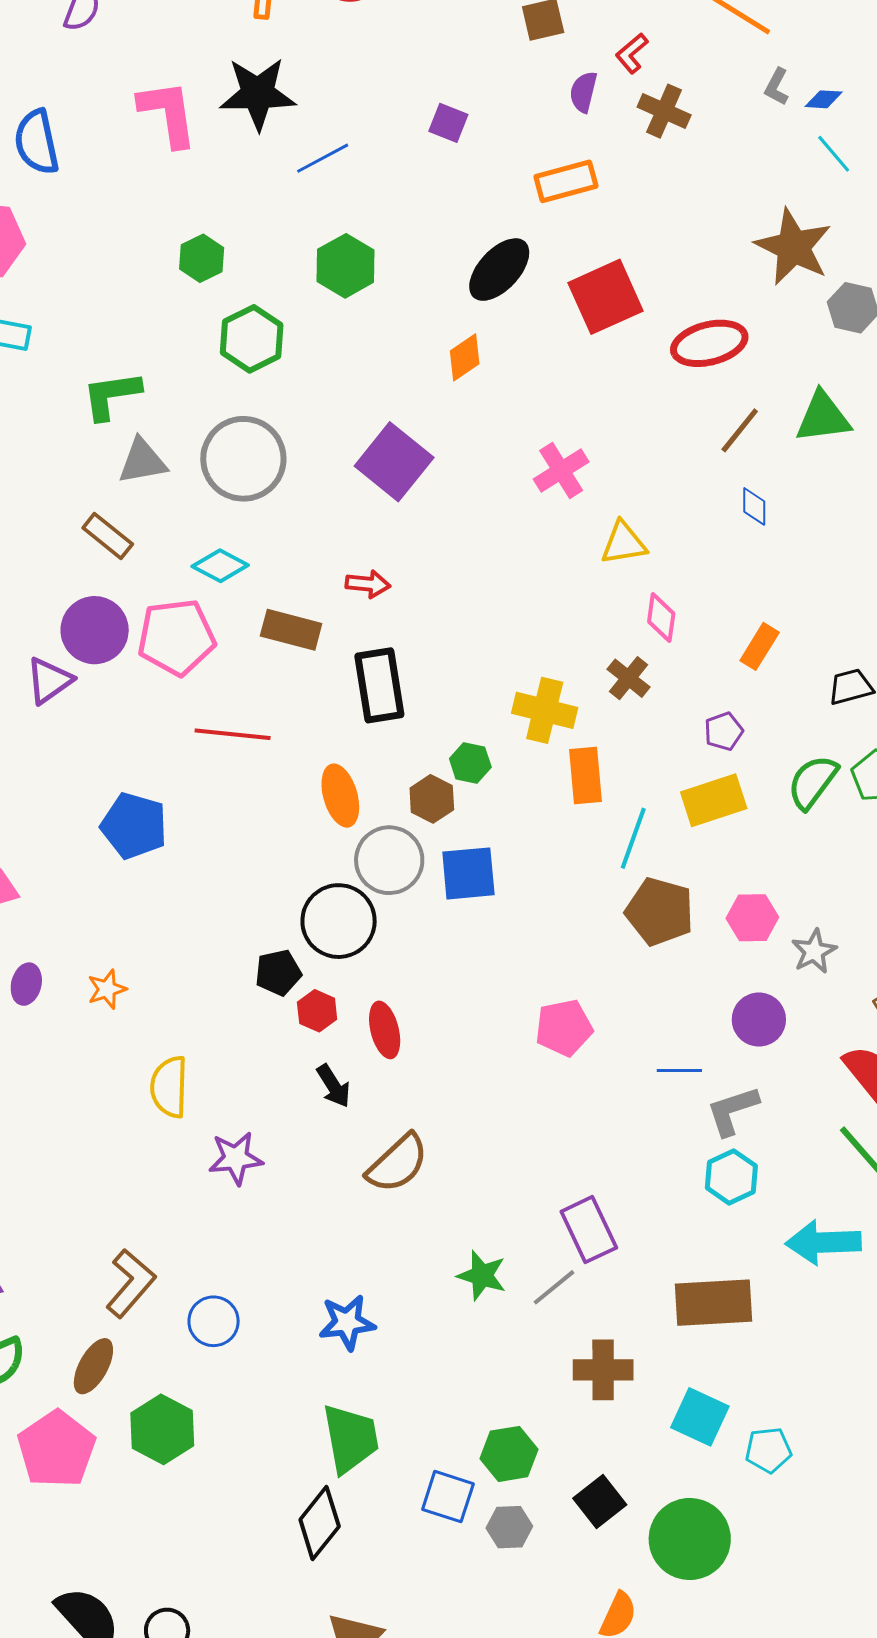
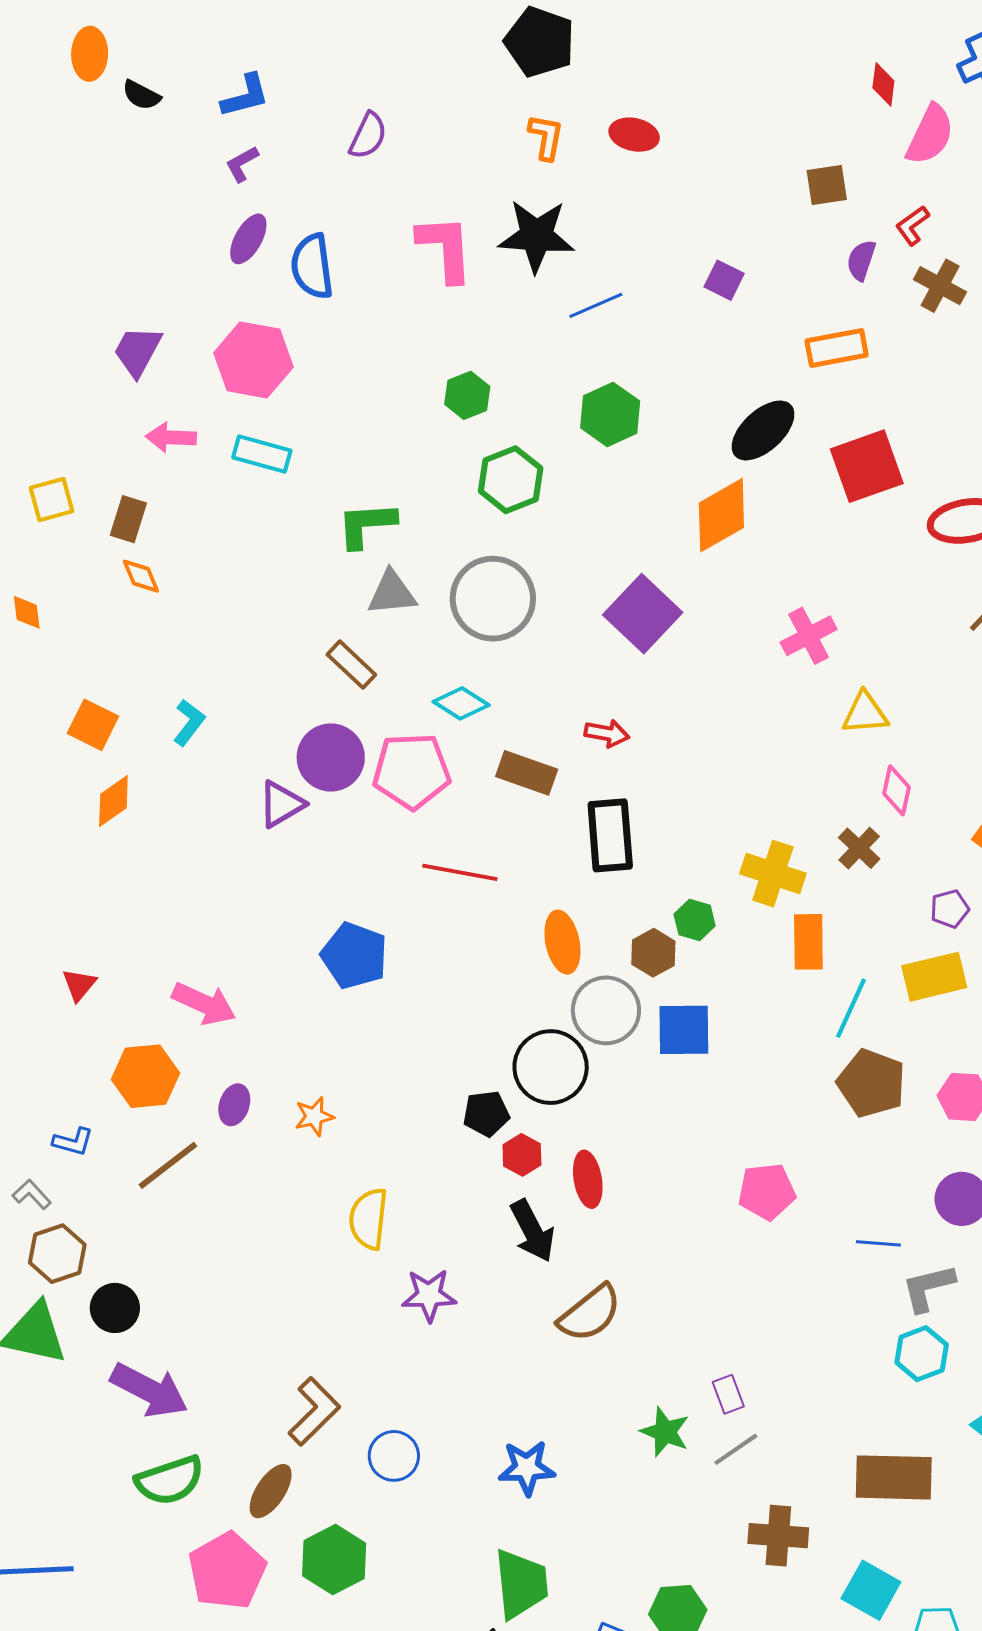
orange diamond: (465, 357) -> (721, 515), size x1.6
black arrow: (334, 1086) -> (532, 1231), size x1.4
purple rectangle: (589, 1230) -> (728, 1394), moved, size x0.6

